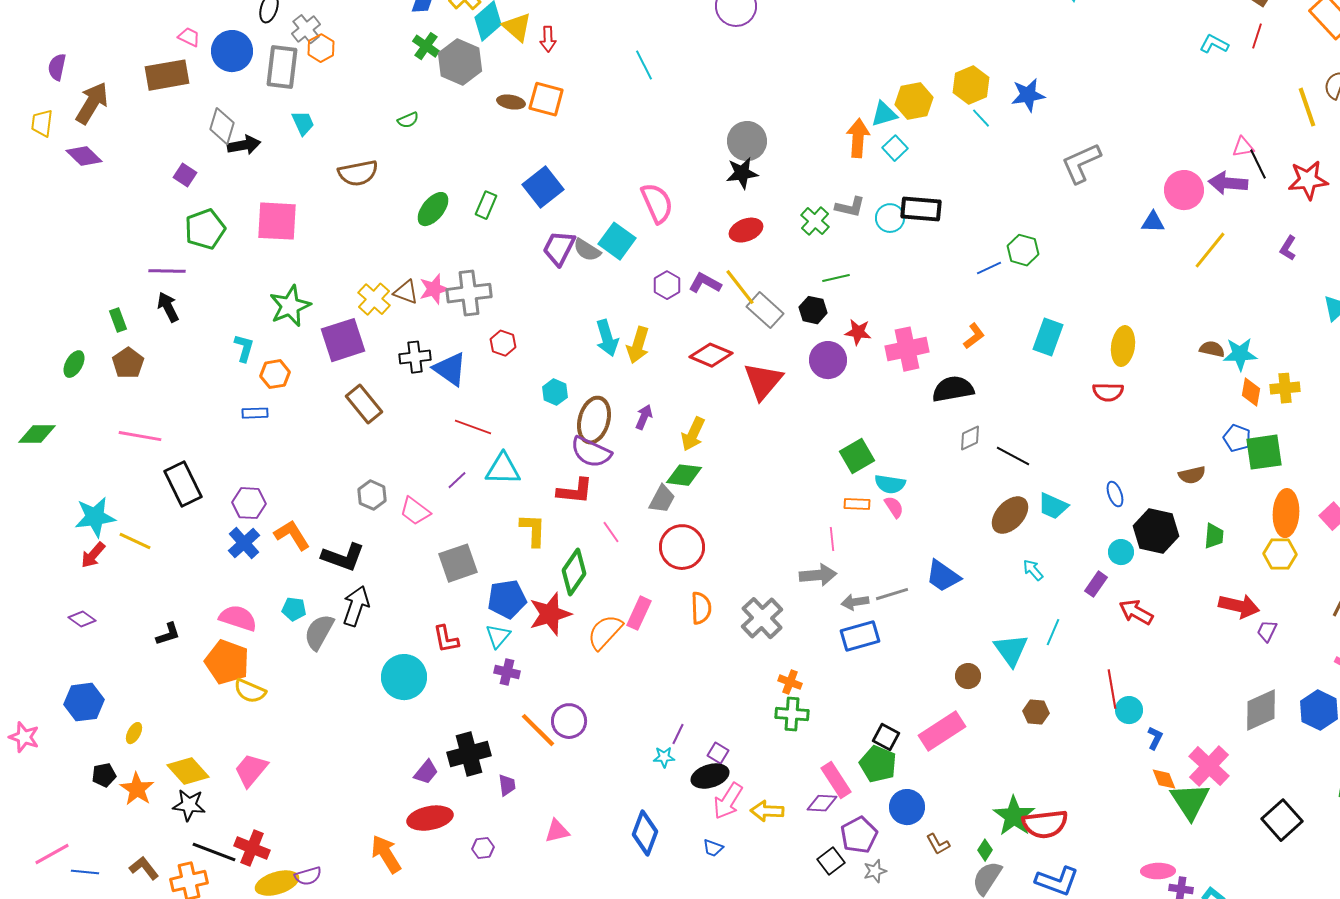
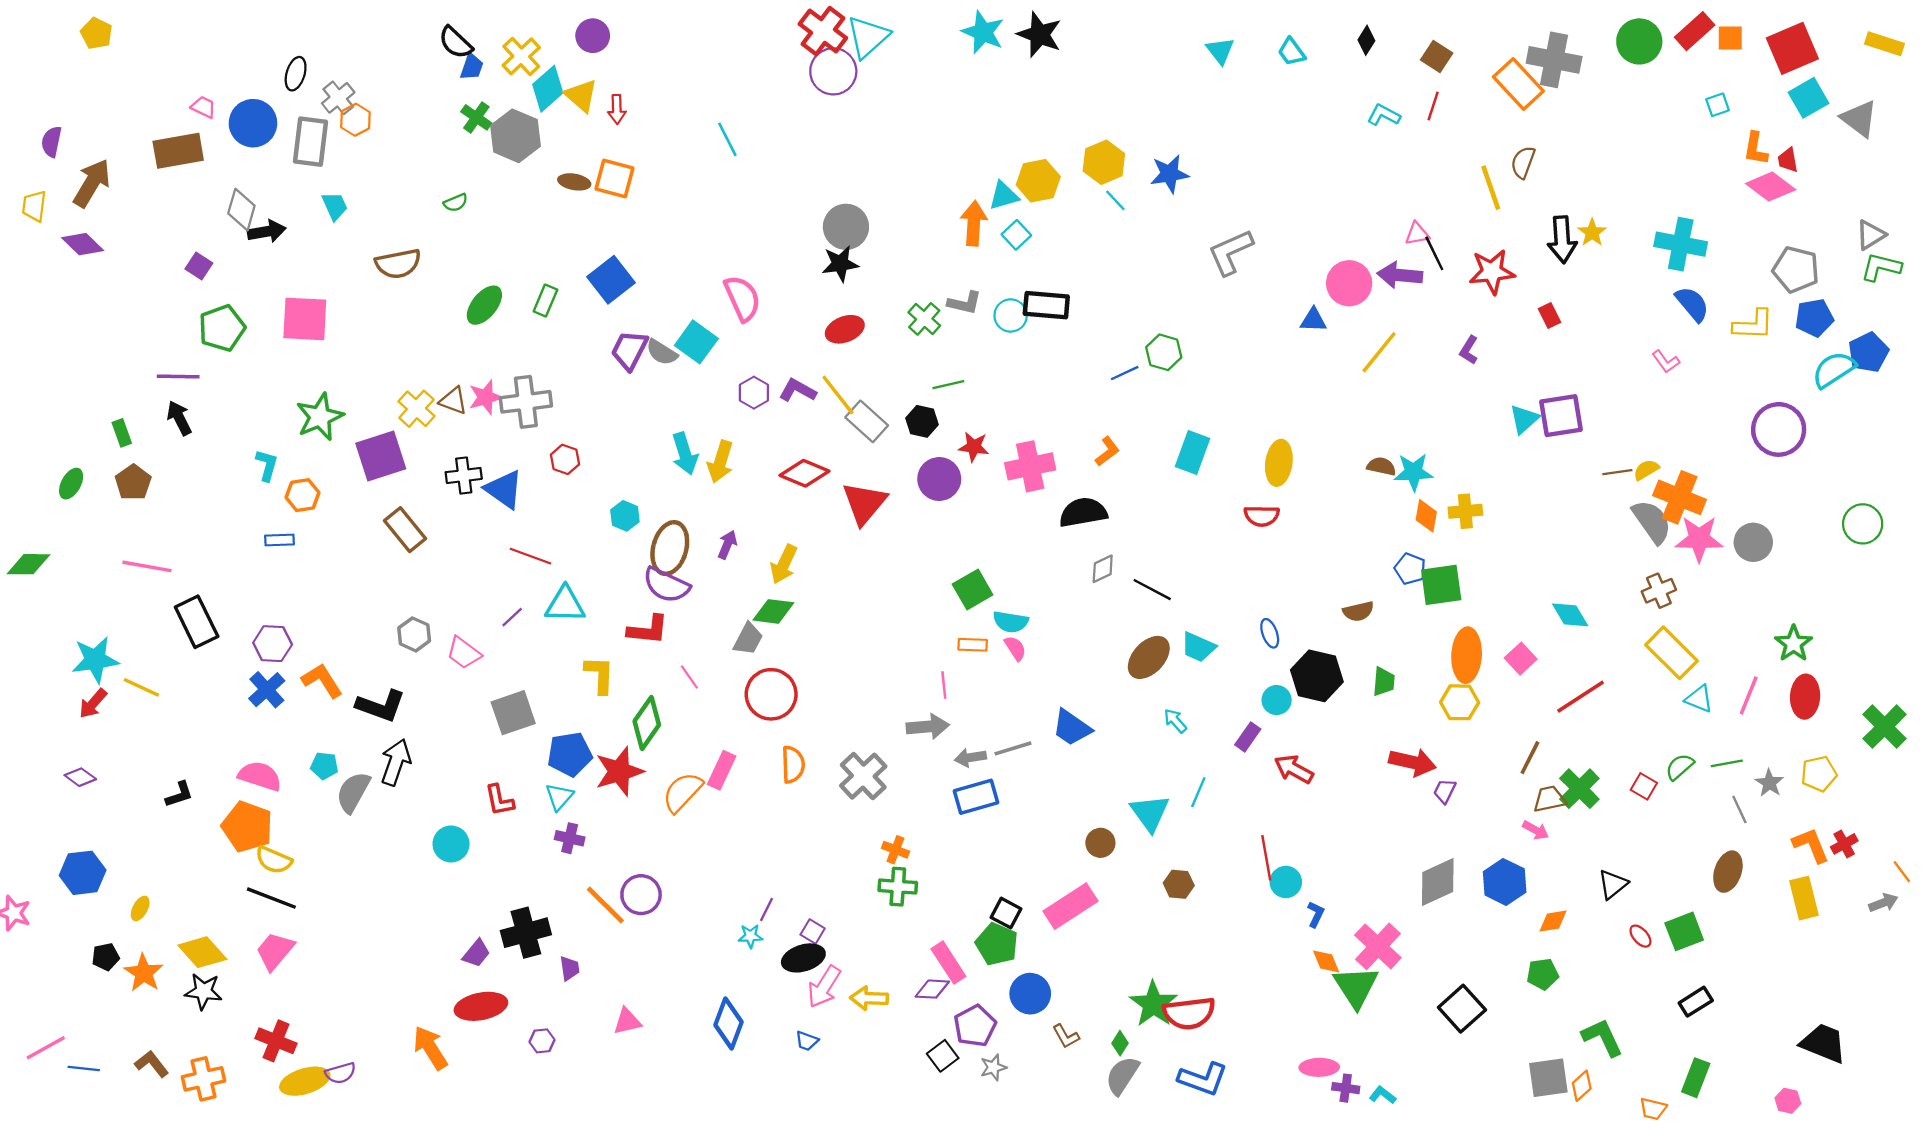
cyan circle: (404, 677) -> (451, 844), size x0.7
black line: (214, 852) -> (271, 898), moved

